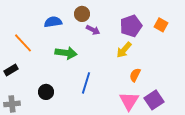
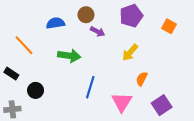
purple pentagon: (131, 26) -> (131, 16), moved
black rectangle: (11, 70) -> (11, 74), turned 64
black circle: (46, 92) -> (36, 90), moved
pink triangle: (129, 101) -> (122, 102), moved

